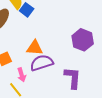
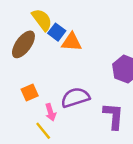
orange triangle: (35, 48) -> (72, 42), moved

